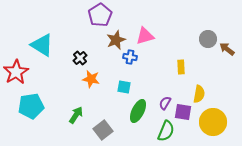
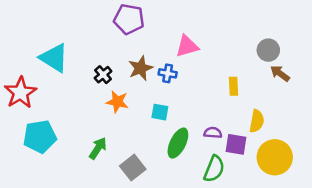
purple pentagon: (100, 15) -> (129, 19), turned -30
brown star: (116, 40) -> (141, 68), moved
brown arrow: (227, 49) -> (280, 73), moved
purple semicircle: (165, 103) -> (213, 133), turned 64

